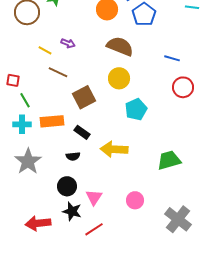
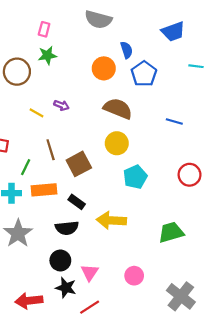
brown line: (58, 72) -> (51, 150), moved, turned 48
red circle: (183, 87) -> (190, 175), moved
green line: (25, 100) -> (26, 167), moved, turned 56
black semicircle: (73, 156) -> (67, 228), size x1.5

